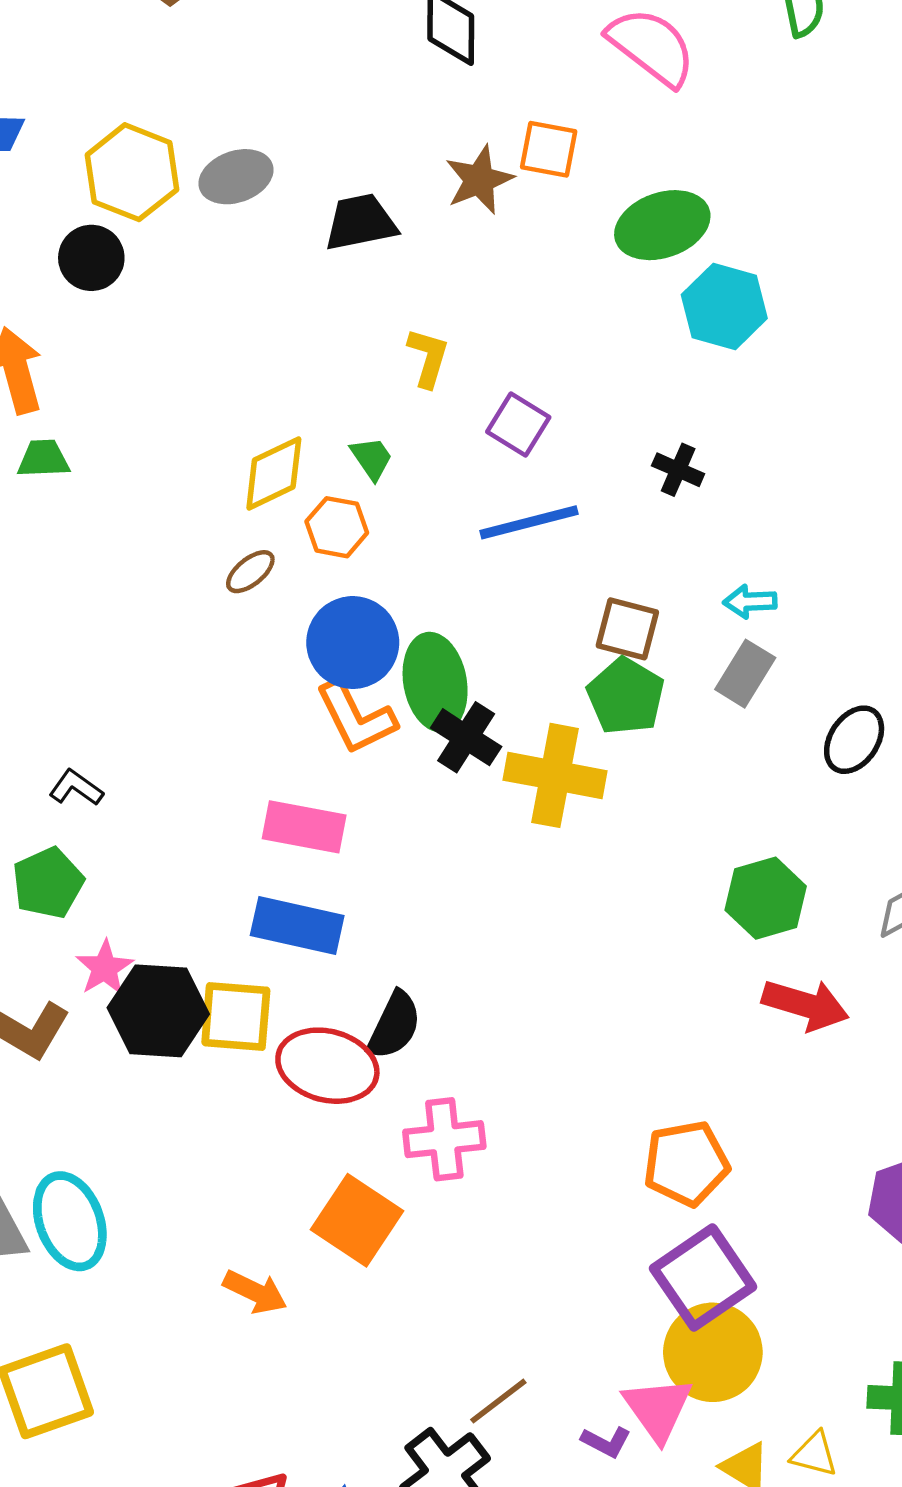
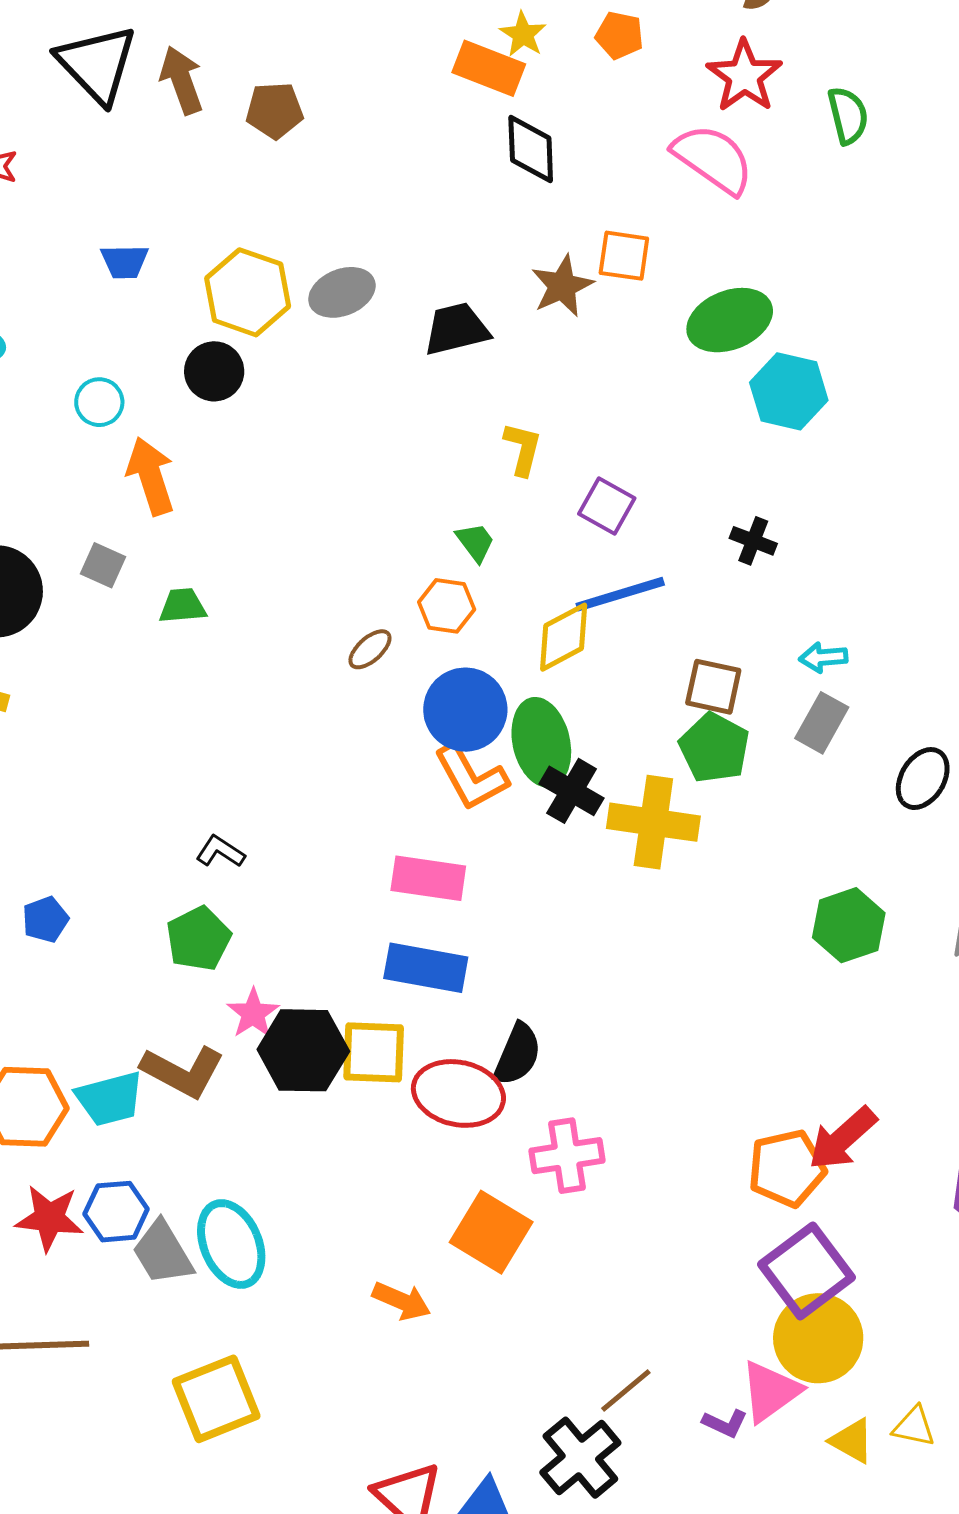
green trapezoid: (43, 459) -> (183, 606), moved
yellow diamond: (274, 473) -> (564, 637), moved
red arrow: (805, 1005) -> (843, 1138), moved, turned 124
pink triangle: (658, 1409) -> (770, 1391), turned 32

